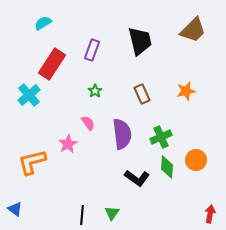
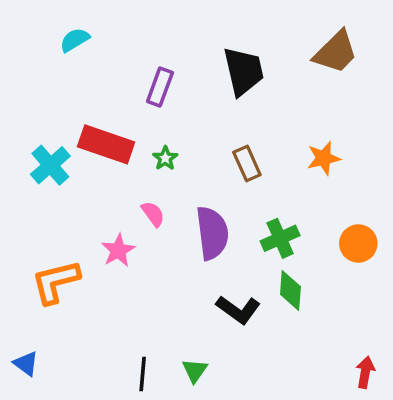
red rectangle: (52, 64) -> (106, 144), moved, turned 76
orange circle: (196, 160) -> (358, 244), moved

